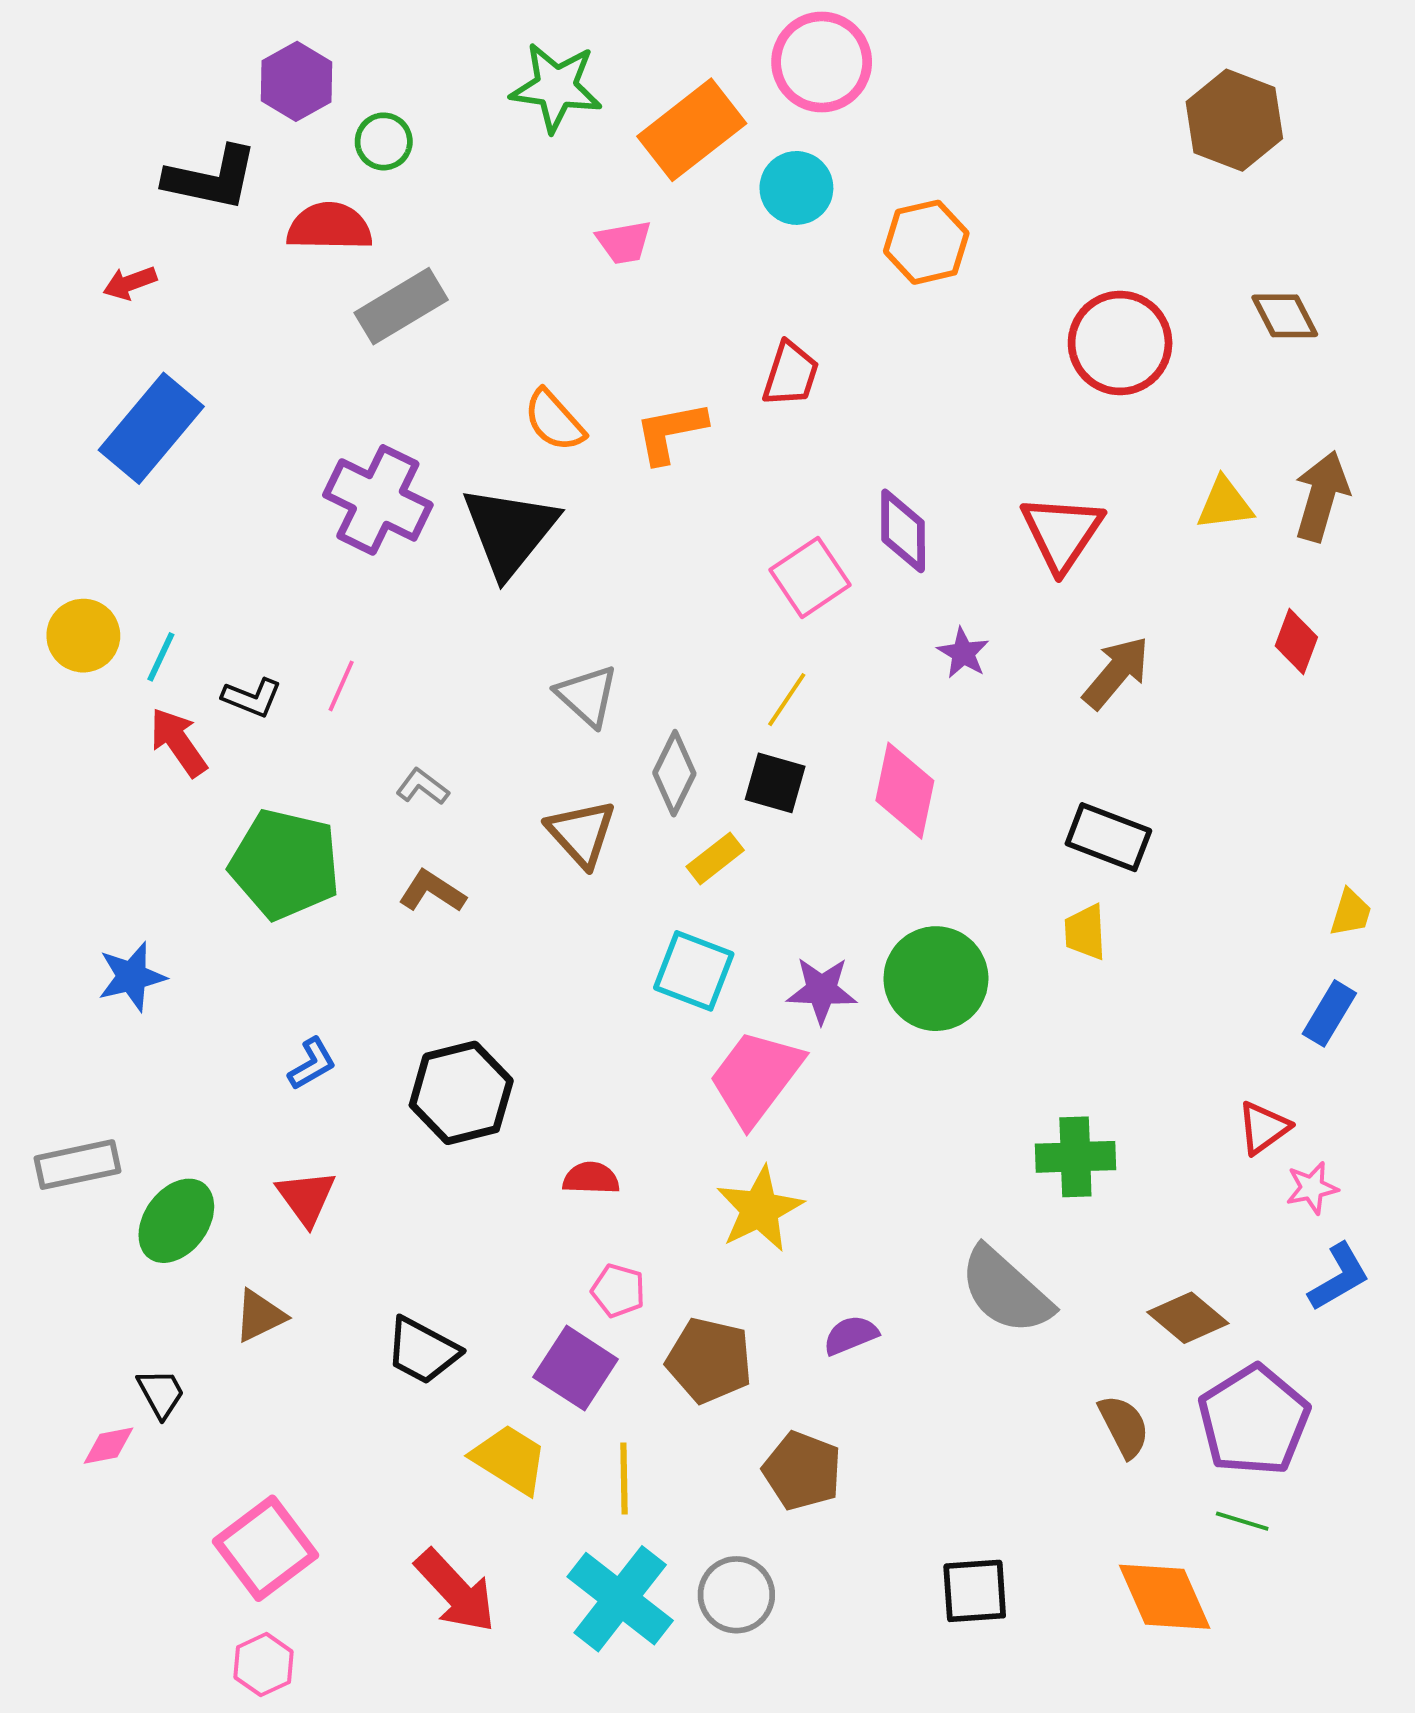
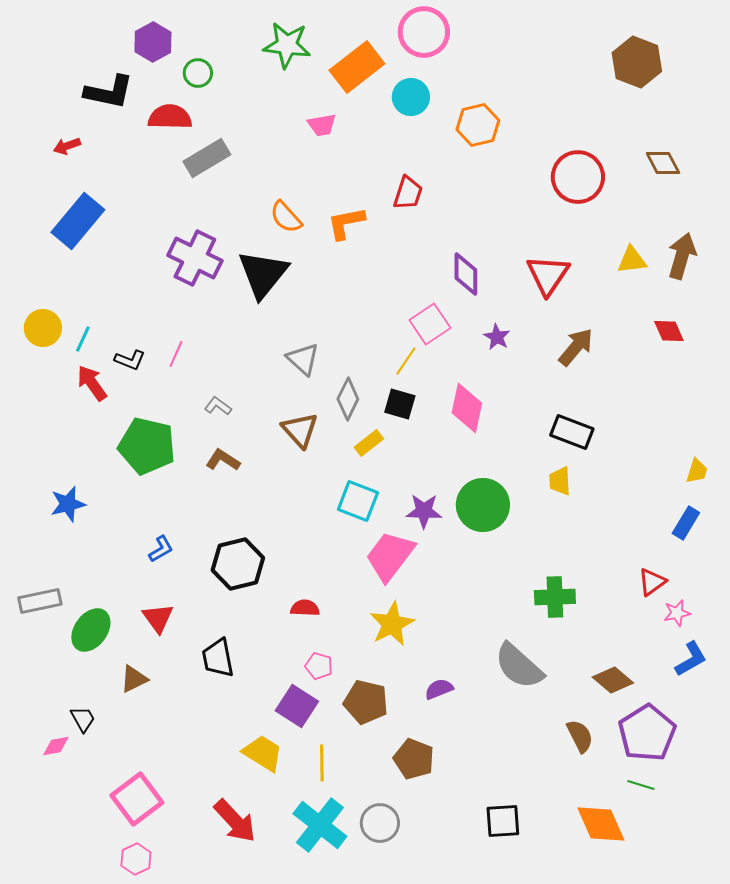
pink square: (810, 577) -> (430, 324), moved
red diamond: (1296, 641) -> (669, 331), turned -44
black trapezoid: (422, 1351) -> (218, 658), moved, turned 51

